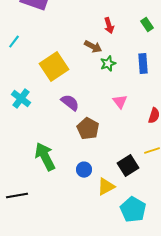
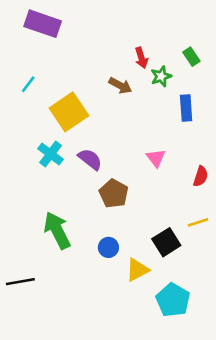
cyan line: (14, 42) -> (28, 84), moved
green star: (108, 64) -> (161, 76), moved
cyan cross: (21, 99) -> (51, 154), moved

